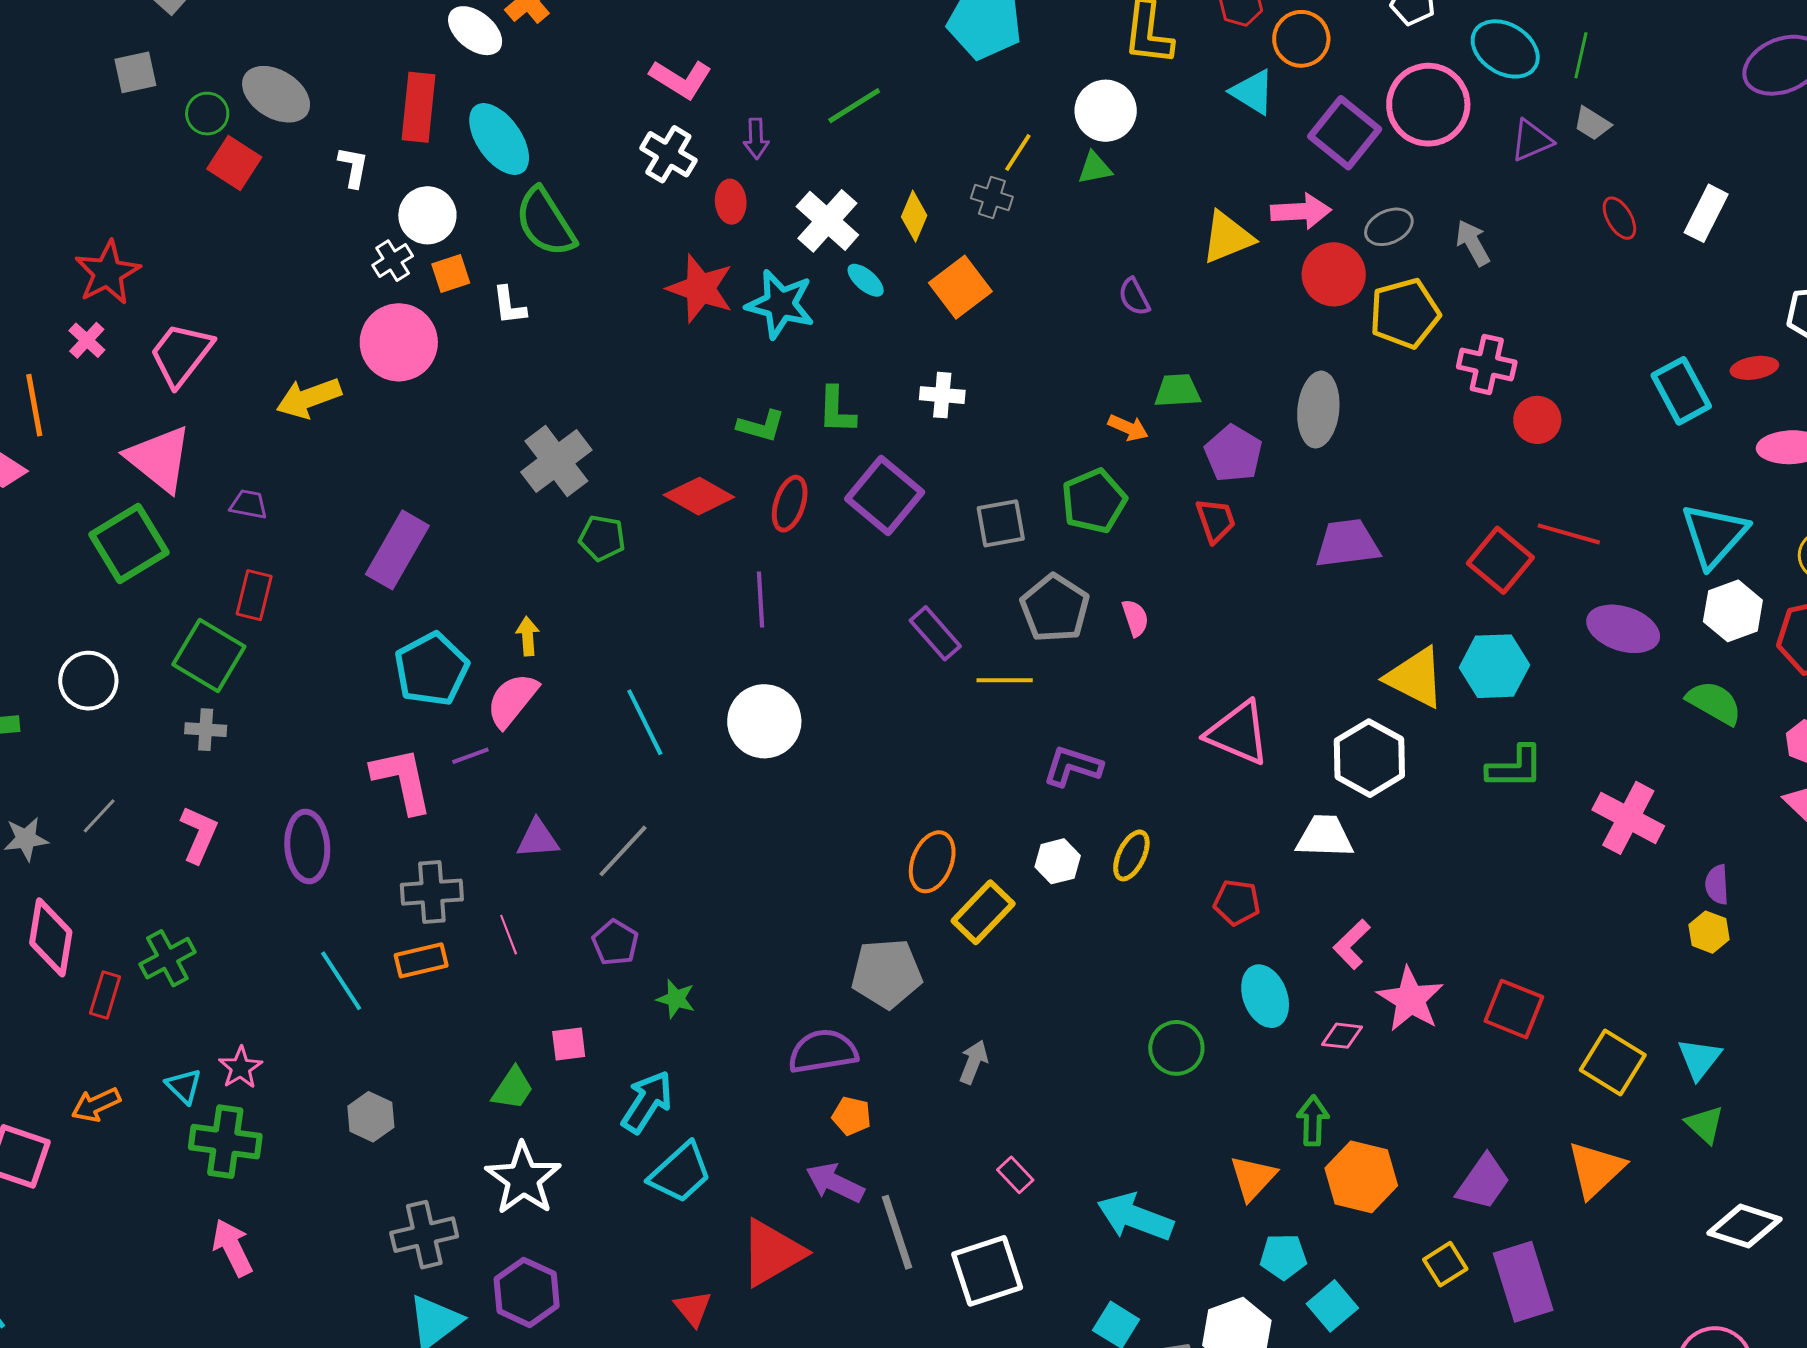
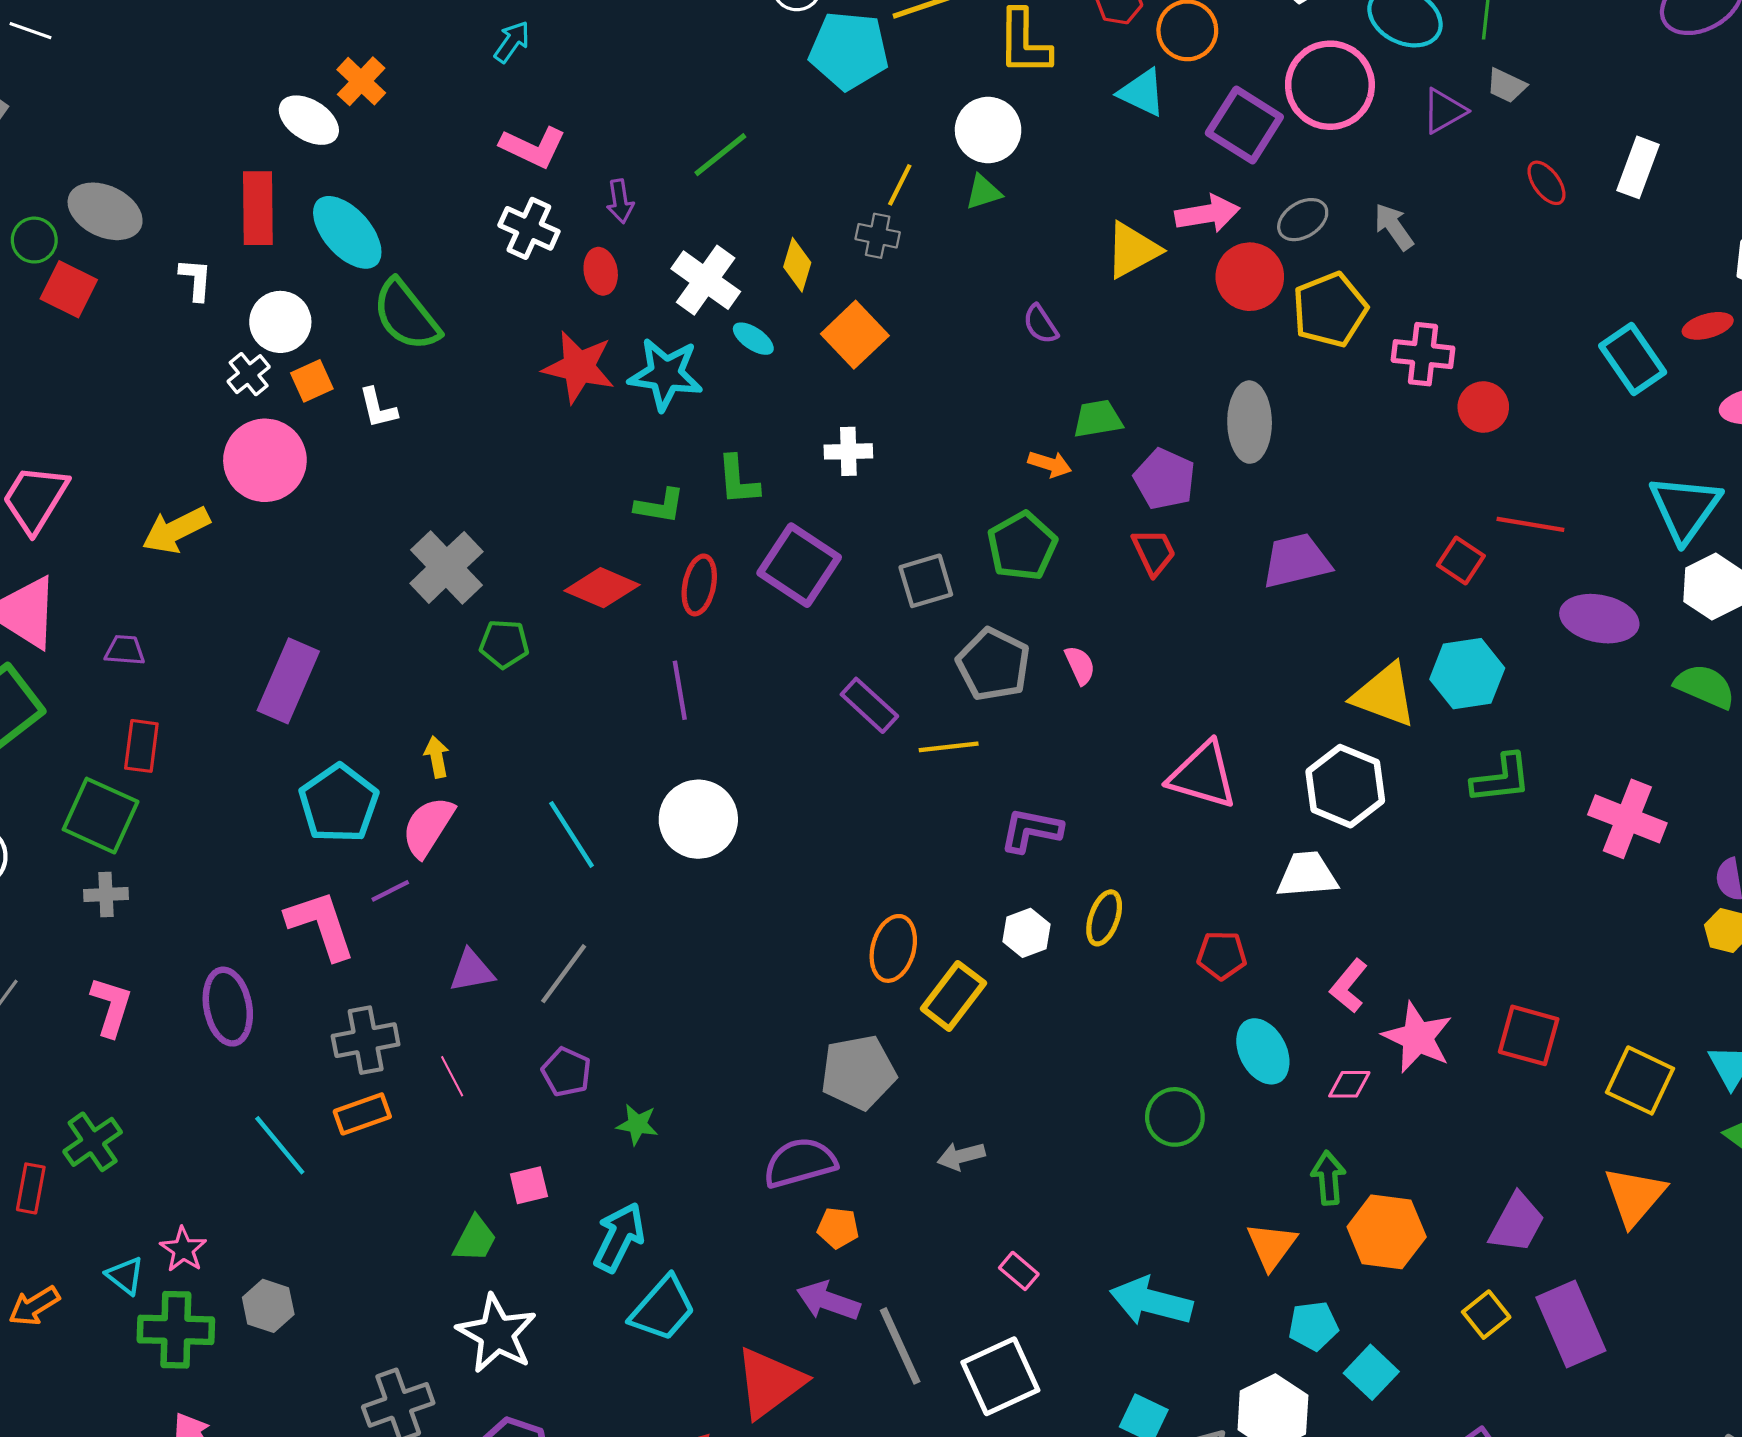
red square: (1500, 560) -> (1461, 560), size x0.7
gray arrow: (974, 1062) -> (961, 1156), turned -120
gray hexagon: (371, 1117) -> (268, 1306), moved

